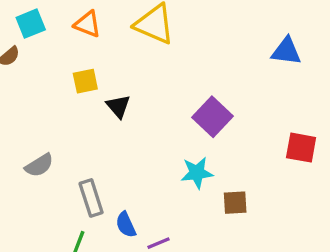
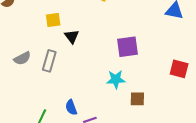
purple square: (213, 117) -> (128, 47), turned 35
gray semicircle: (39, 165) -> (22, 58), moved
gray rectangle: (91, 198) -> (49, 61), moved, turned 30

